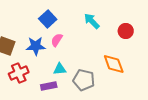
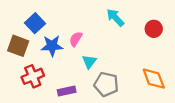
blue square: (48, 19) -> (35, 23), moved
orange diamond: (114, 64) -> (154, 79), moved
cyan triangle: (60, 69) -> (89, 62), moved, turned -48

